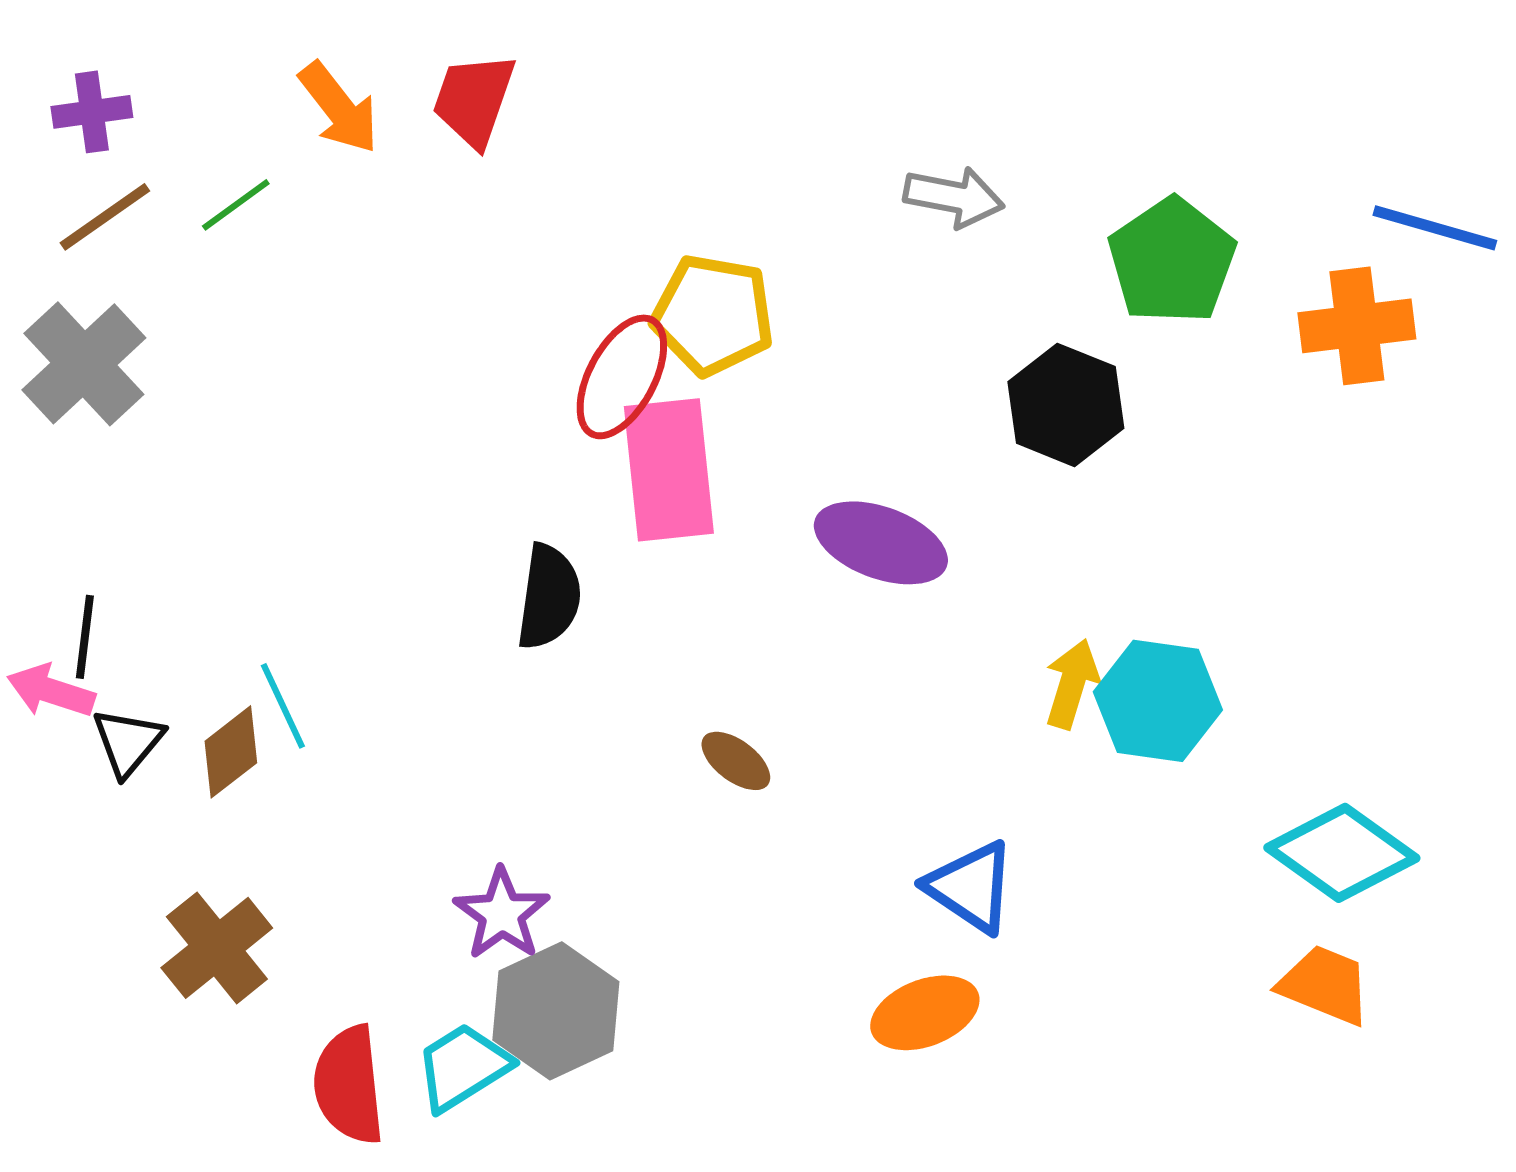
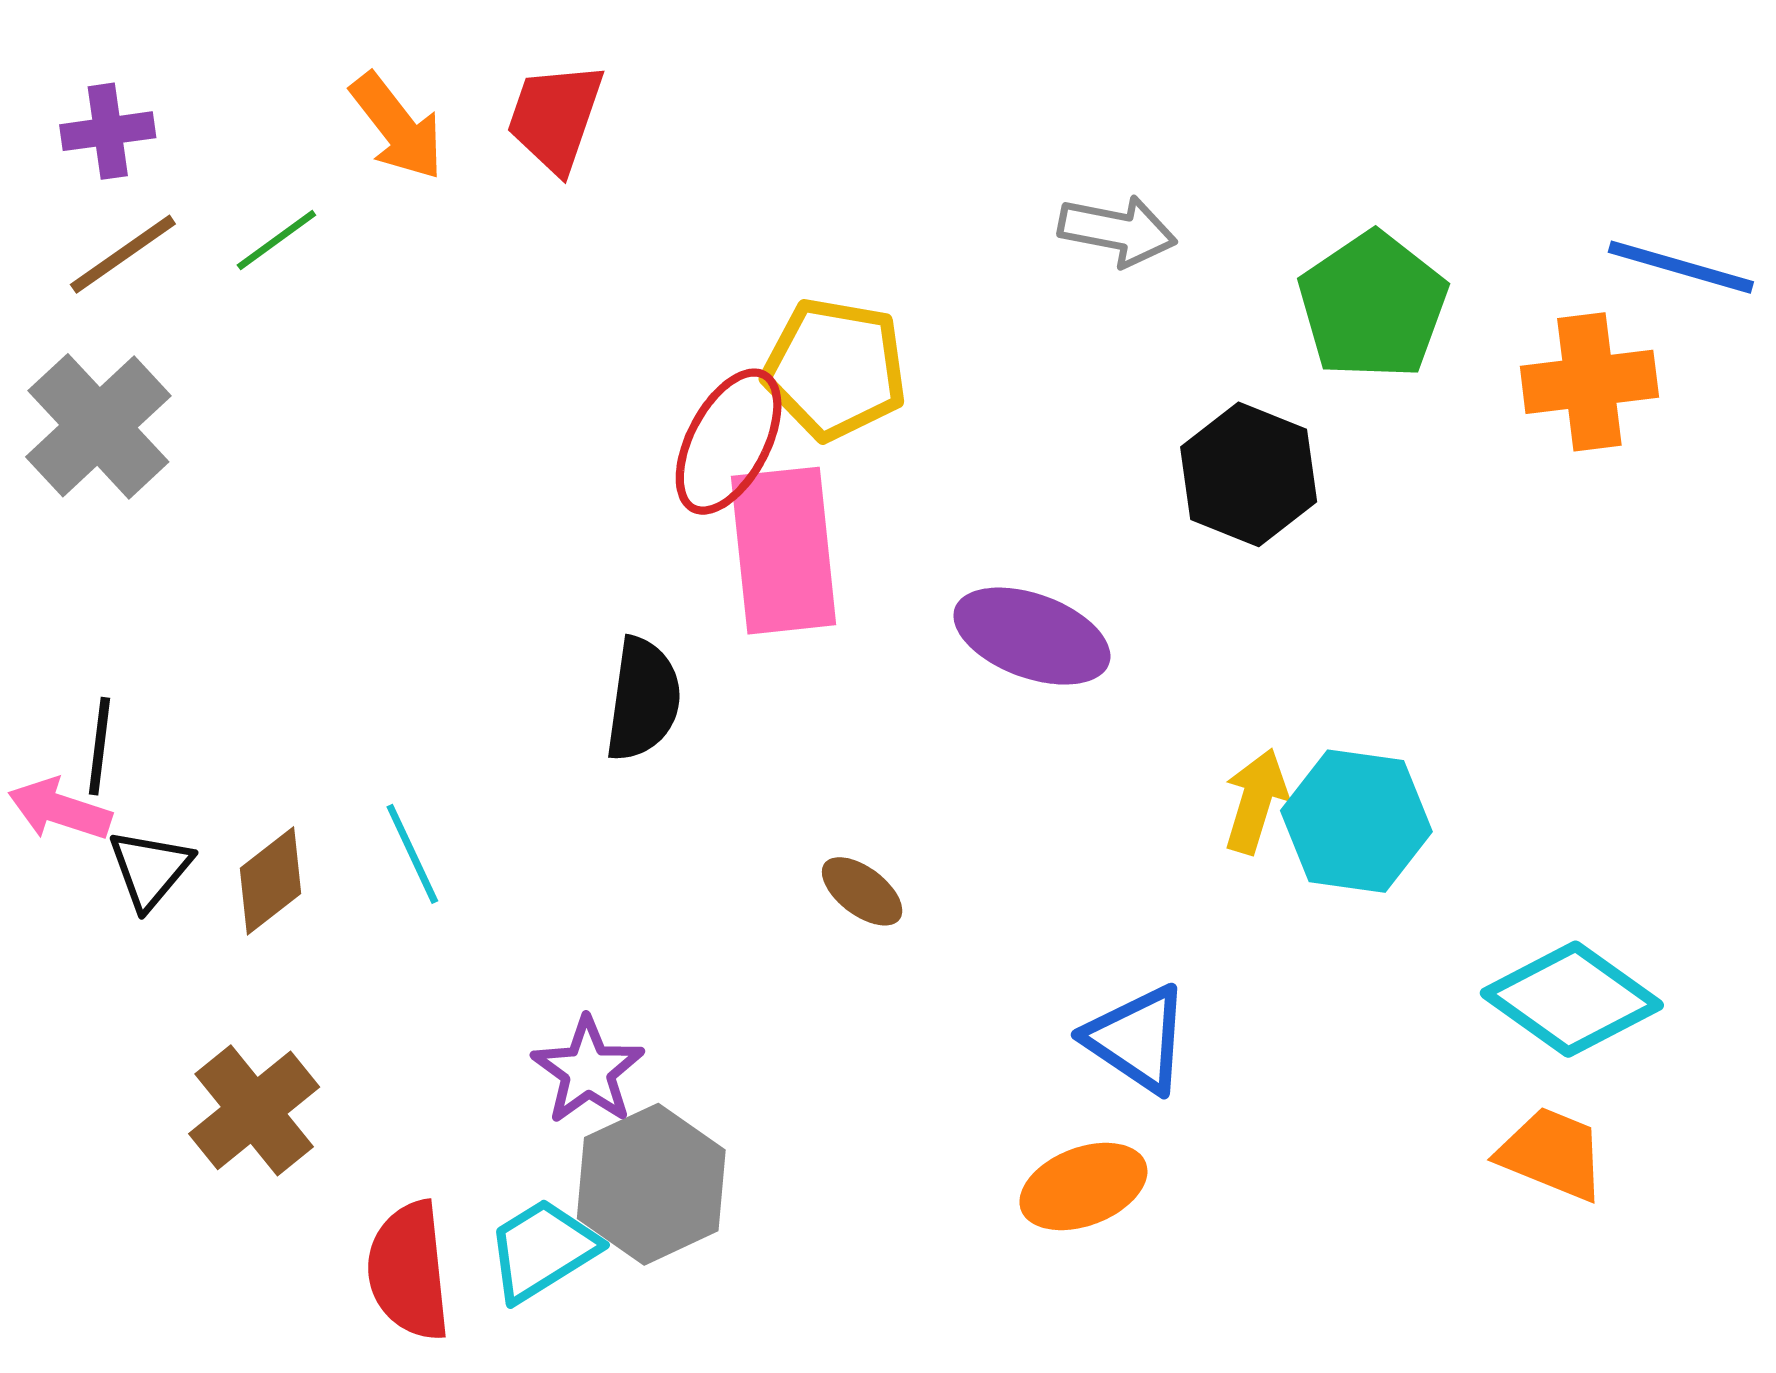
cyan line: (283, 706) -> (412, 854), moved

